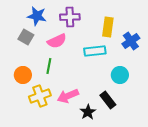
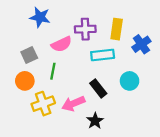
purple cross: (70, 17) -> (85, 29), moved
gray square: (26, 37) -> (29, 55), moved, turned 35
black rectangle: (108, 100) -> (98, 88), moved

